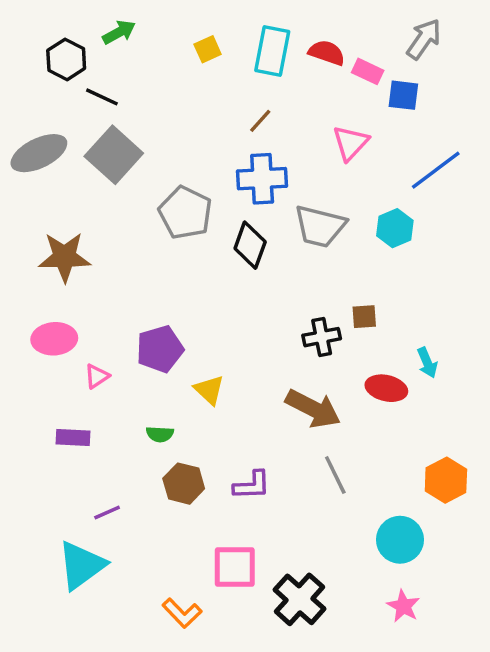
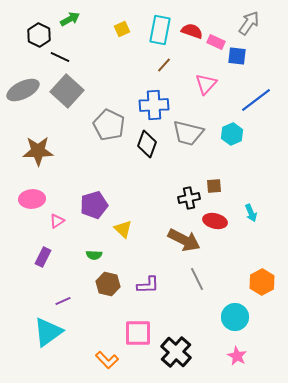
brown line: (260, 121) -> (164, 65), moved
red ellipse: (386, 388) -> (215, 221), moved
purple rectangle: (73, 438) -> (43, 257), turned -66

